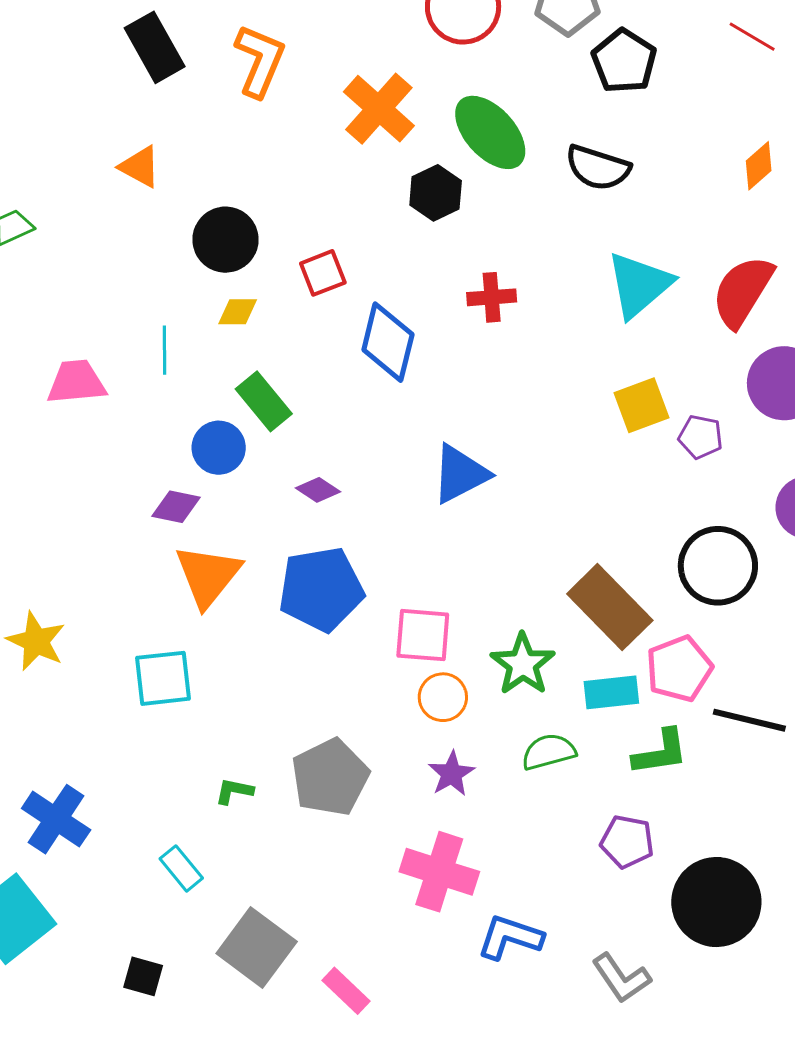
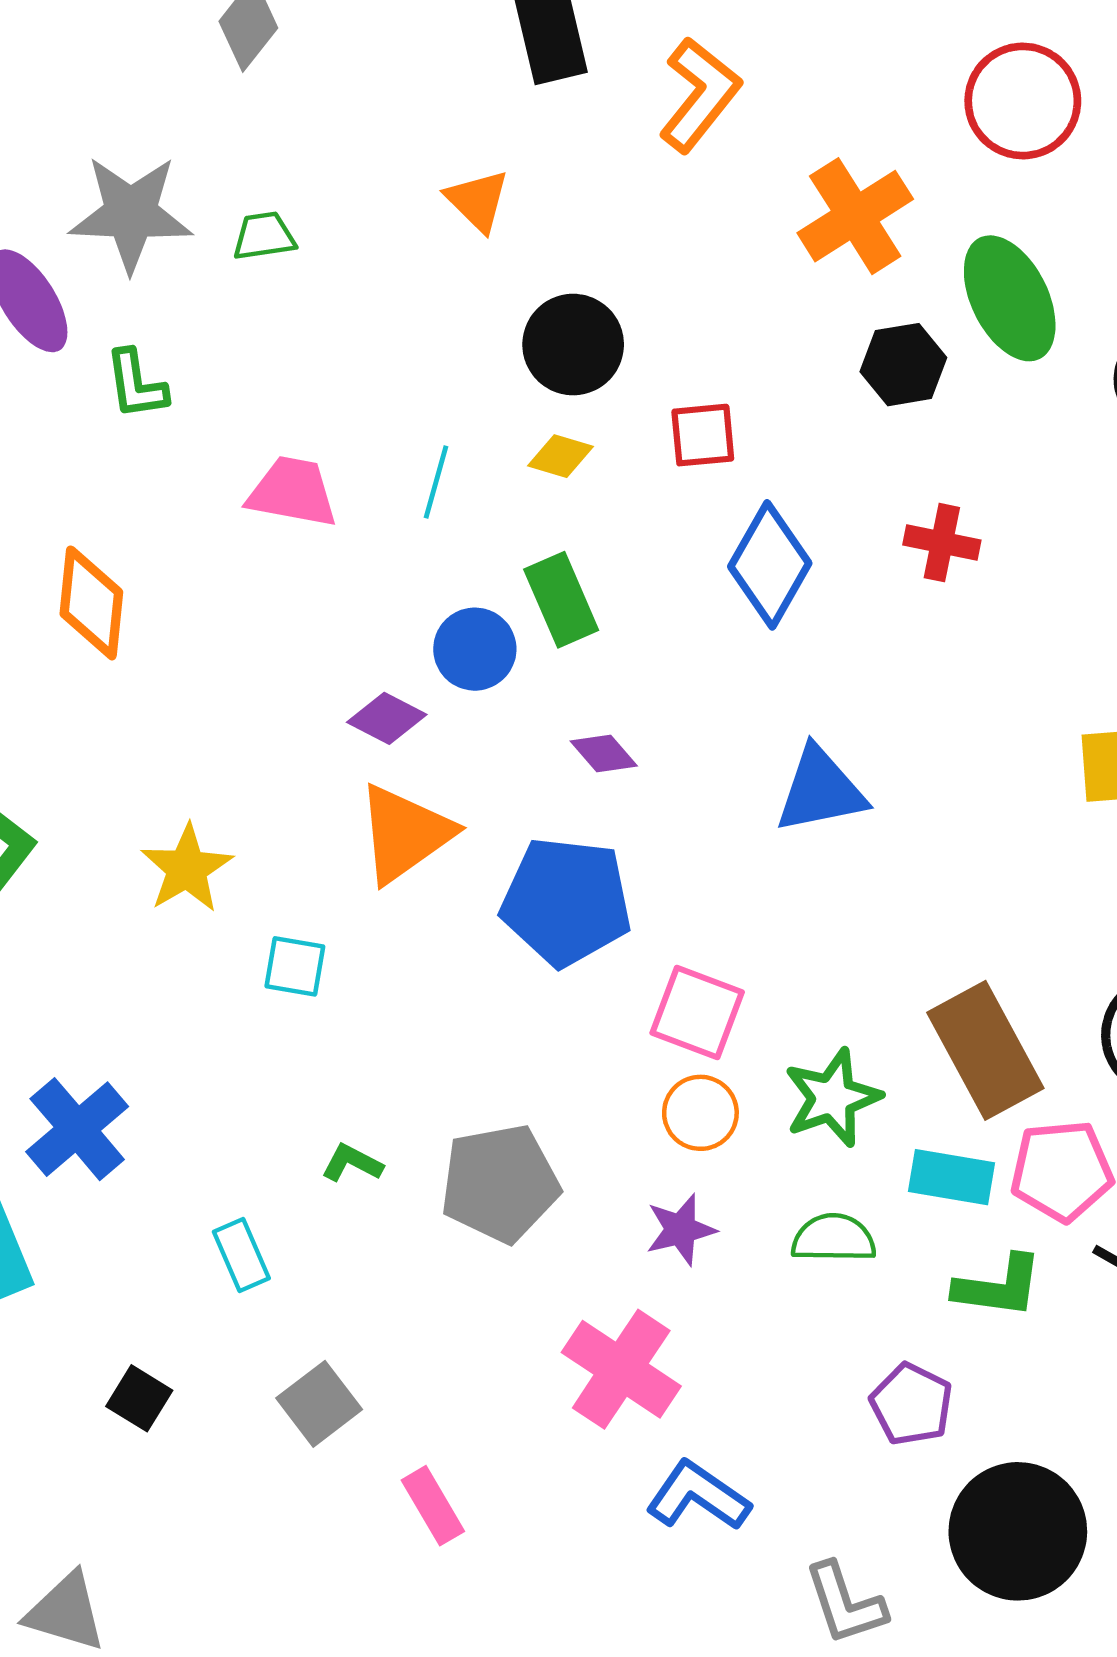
yellow star: (36, 641) -> (187, 869), moved
cyan square: (163, 678) -> (295, 966), size x0.7
gray square: (257, 948) -> (319, 1404), size x0.7

